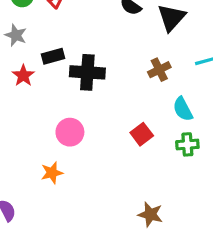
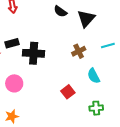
pink circle: (70, 132) -> (14, 83), moved
green cross: (187, 144) -> (96, 108), moved

